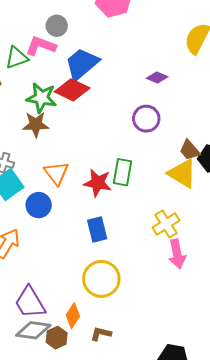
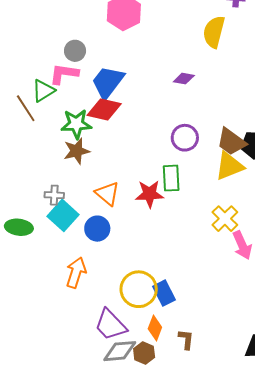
purple circle: (146, 119) -> (185, 138), moved
brown trapezoid: (190, 150) -> (231, 142), size x1.4
yellow triangle: (182, 173) -> (229, 166), turned -40
blue rectangle: (97, 230) -> (164, 293), moved
yellow circle: (101, 279) -> (139, 289), moved
brown L-shape: (101, 334) -> (186, 339), turned 95

